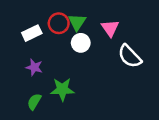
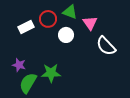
green triangle: (77, 22) -> (70, 12), moved, turned -42
purple star: (34, 67) -> (19, 65), moved
green semicircle: (34, 102) -> (28, 83), size x1.5

